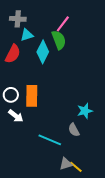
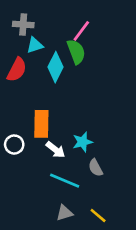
white circle: (11, 95) -> (14, 145), moved
cyan star: (85, 111) -> (83, 142), moved
white arrow: (16, 116) -> (55, 150), moved
gray triangle: (66, 164) -> (65, 213), moved

